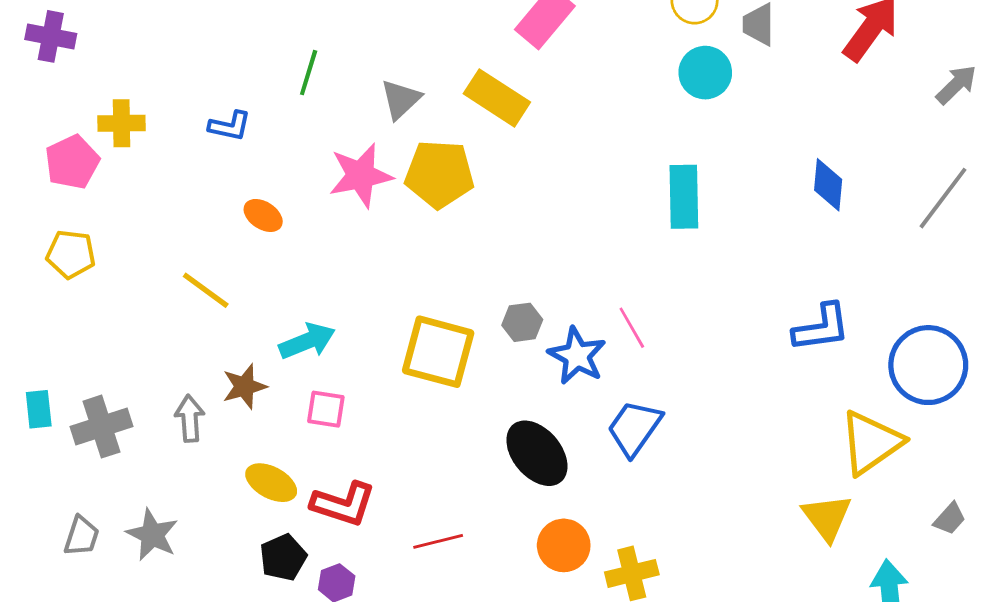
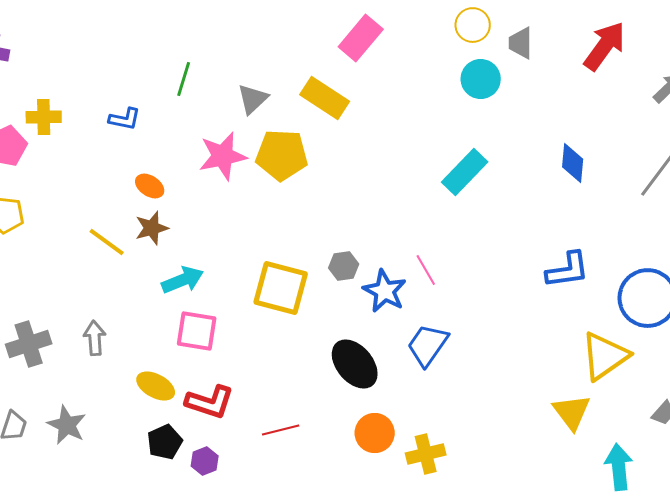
cyan rectangle: (684, 197) -> (465, 172), turned 45
brown star: (244, 386) -> (152, 228), moved
pink square: (326, 409) -> (197, 331), size x1.4

